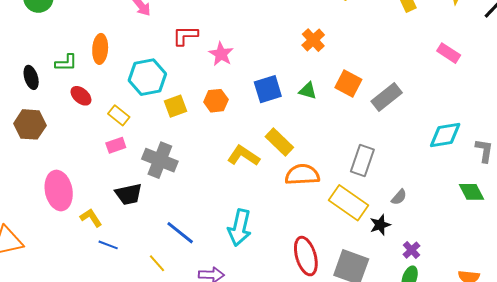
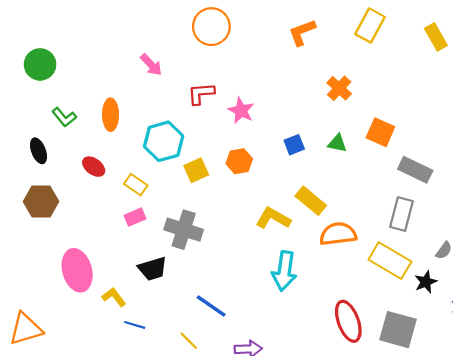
green L-shape: (66, 63) -> (64, 117), moved, turned 55
blue square: (268, 89) -> (294, 145), size x0.7
gray rectangle: (387, 97) -> (415, 170), moved, turned 68
cyan arrow: (240, 228) -> (284, 271), moved

